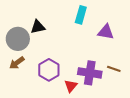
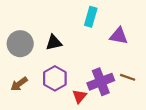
black triangle: (38, 27) -> (54, 43), moved
brown arrow: (17, 63) -> (19, 84), moved
purple cross: (90, 73) -> (101, 82), turned -30

